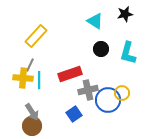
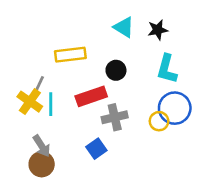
black star: (125, 14) -> (158, 30), moved
yellow rectangle: (36, 36) -> (70, 55), moved, turned 40
black circle: (101, 49) -> (116, 70), moved
yellow cross: (23, 78) -> (30, 102), turned 30
blue circle: (108, 100) -> (175, 108), moved

